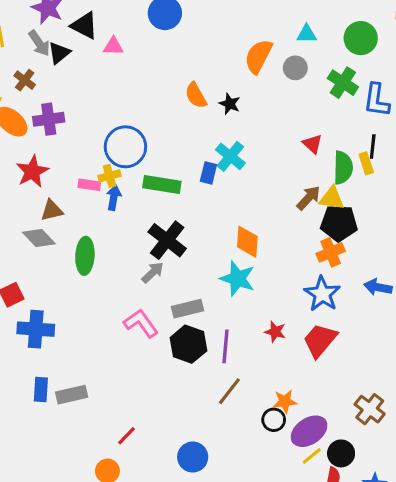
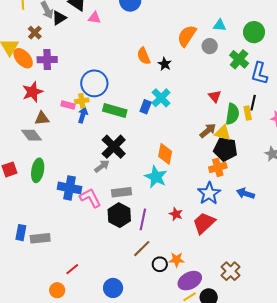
green ellipse: (85, 256) -> (38, 170), moved
blue cross: (36, 329) -> (70, 188), moved
black circle: (274, 420) -> (160, 264), moved

